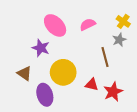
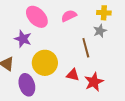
yellow cross: (123, 21) -> (104, 13), turned -32

